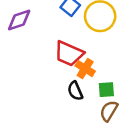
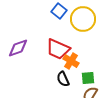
purple diamond: (19, 20) -> (18, 48), moved

